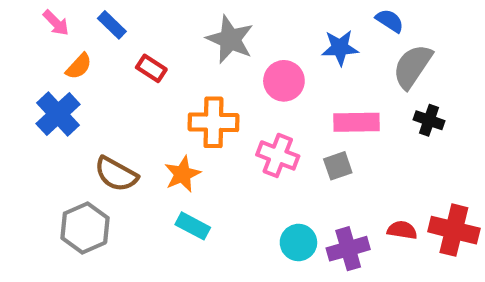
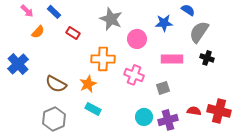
blue cross: (58, 114) -> (18, 64), moved
gray square: (338, 166) -> (163, 88), moved
gray hexagon: (85, 228) -> (54, 119), moved

